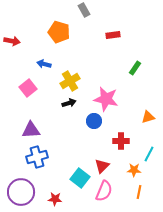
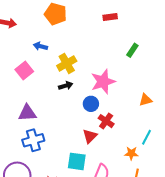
pink star: (106, 99) -> (103, 82), turned -30
red cross: (121, 141) -> (106, 121), moved, turned 35
red triangle: (102, 166) -> (90, 136), moved
cyan square: (80, 178) -> (77, 161), turned -30

